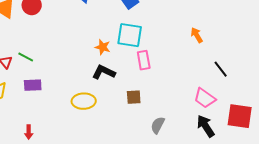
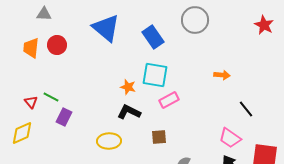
orange arrow: (197, 35) -> (222, 75), turned 126
pink rectangle: (144, 60) -> (169, 100), turned 72
purple rectangle: (33, 85) -> (64, 117), moved, turned -60

